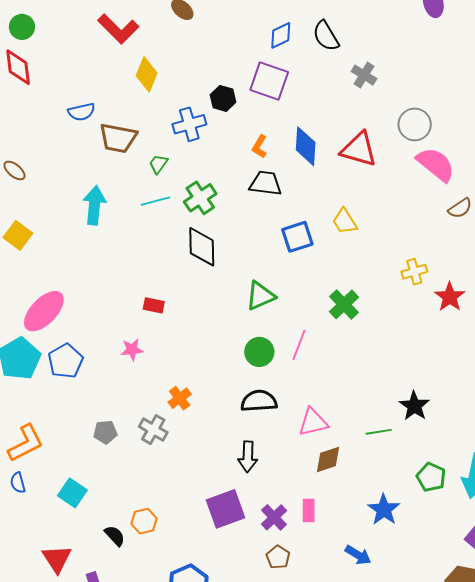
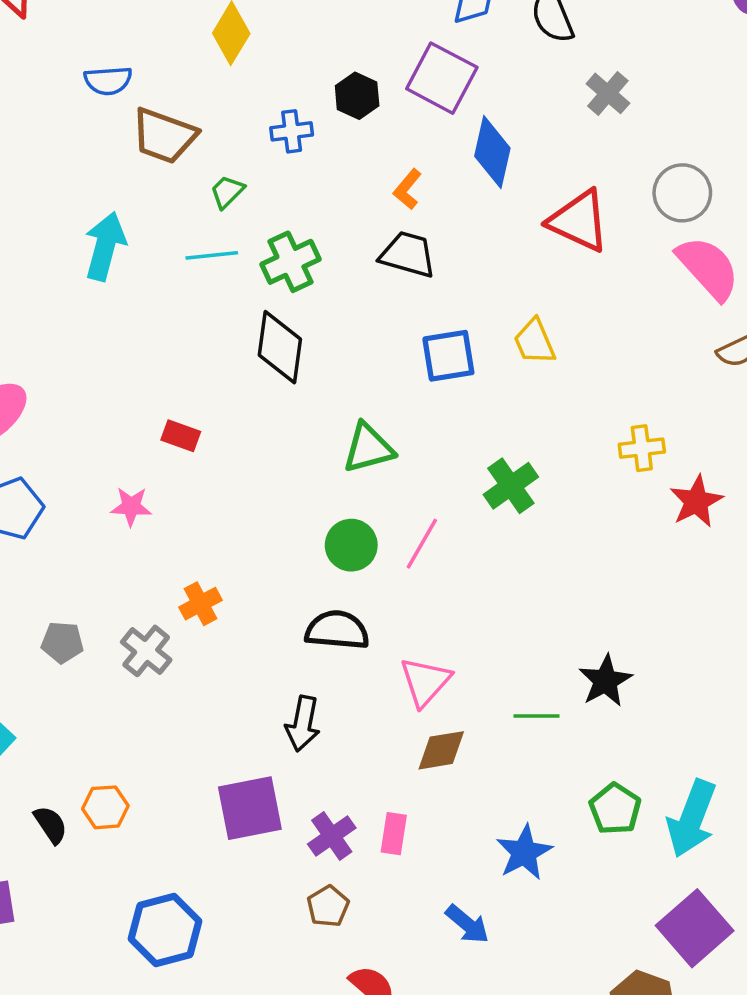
blue cross: (189, 124) -> (292, 131), size x0.7
blue diamond: (306, 146) -> (492, 152), moved
pink triangle: (313, 422) -> (425, 682), turned -44

